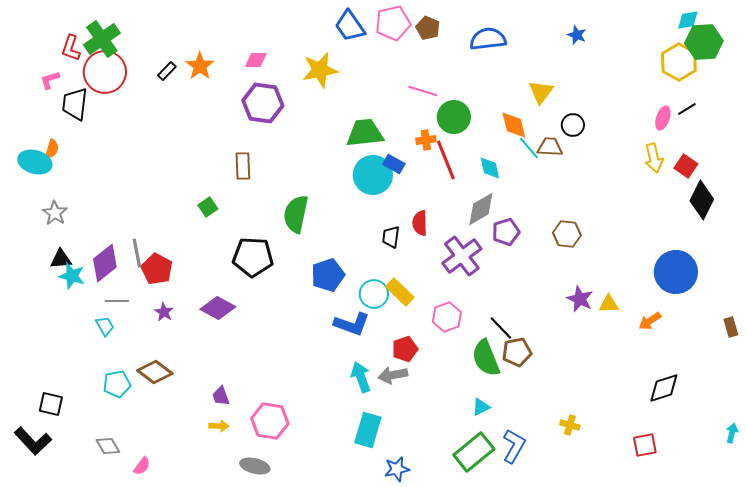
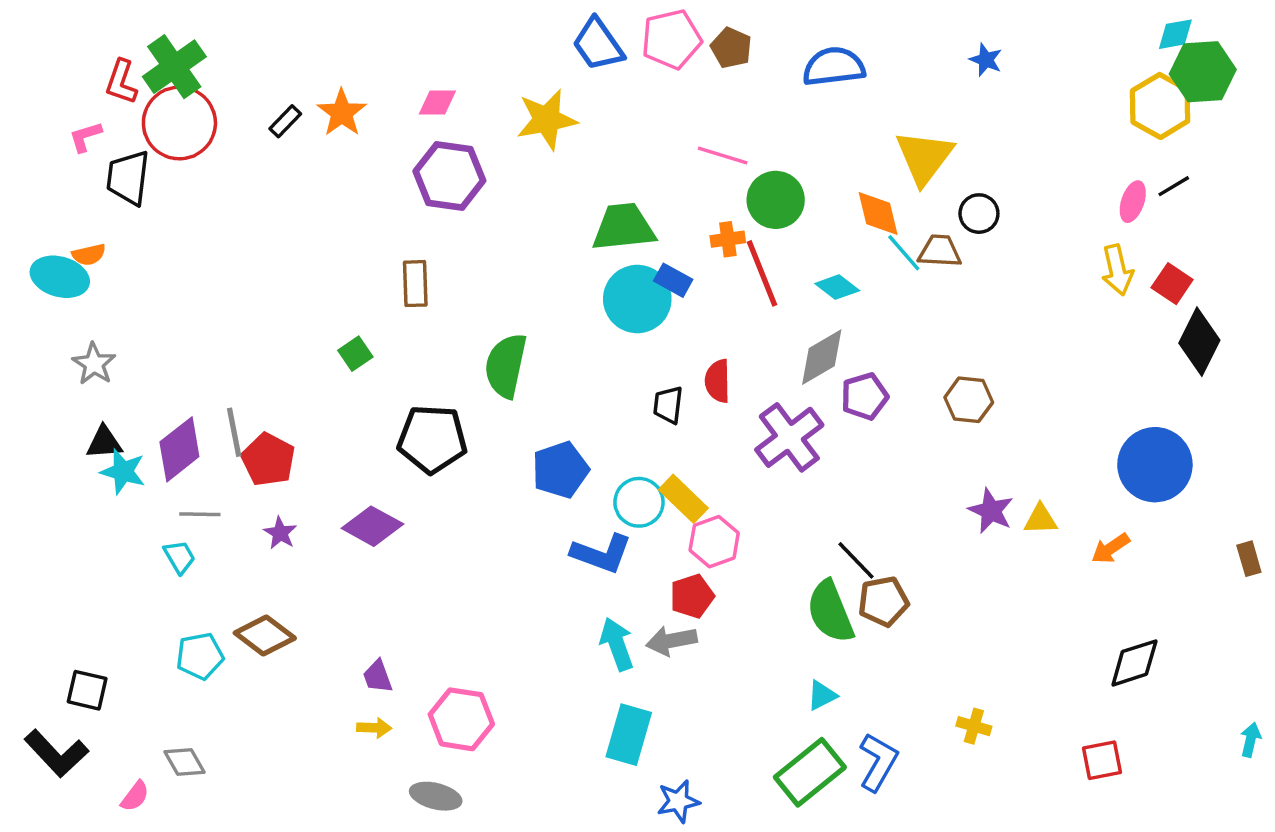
yellow triangle: (541, 92) -> (924, 157), size x1.4
orange semicircle: (52, 149) -> (89, 255), turned 60
cyan diamond: (490, 168) -> (837, 287), turned -40
pink hexagon: (447, 317) -> (714, 542), moved
pink semicircle: (142, 466) -> (135, 796), moved

